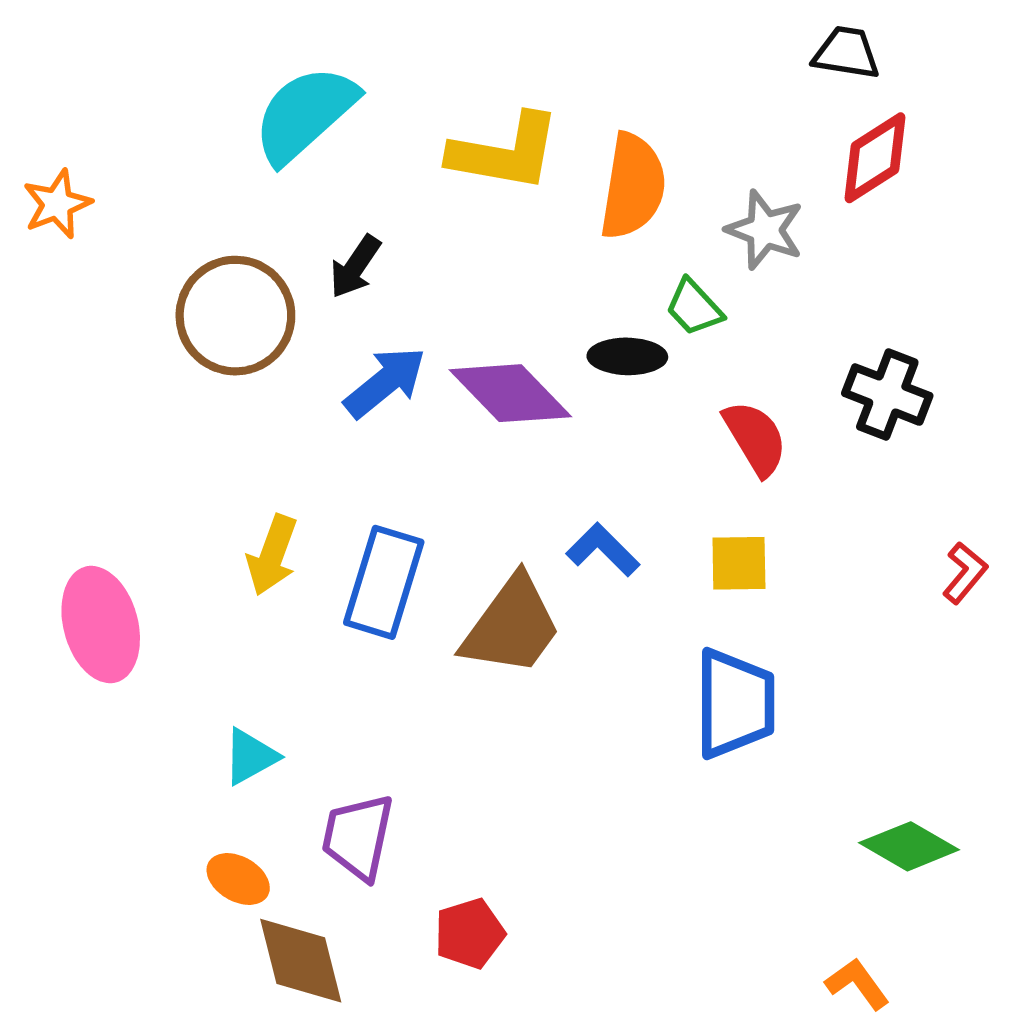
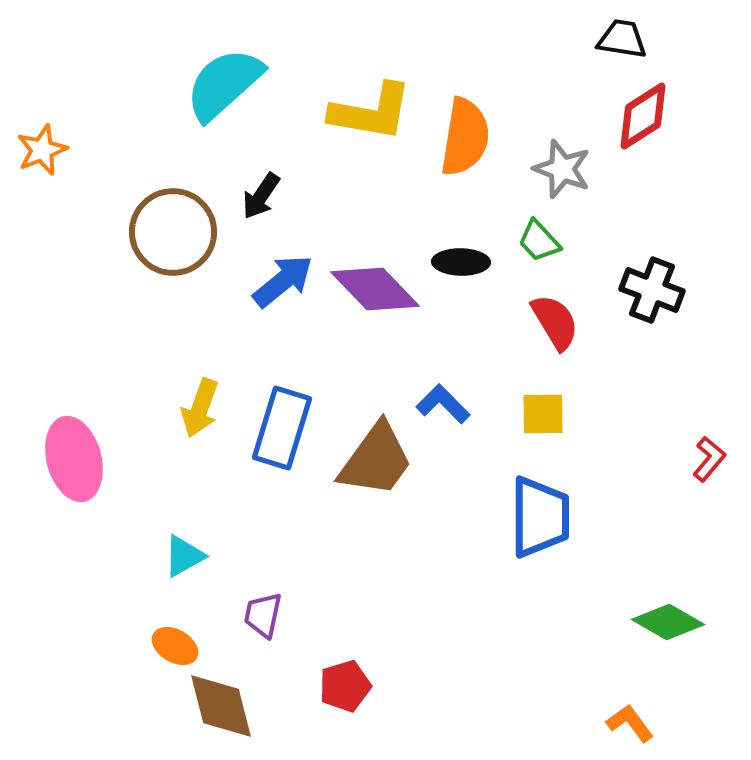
green trapezoid: (694, 307) -> (539, 241), moved
red L-shape: (965, 573) -> (709, 459), moved
purple trapezoid: (358, 837) -> (263, 615), size x0.7

